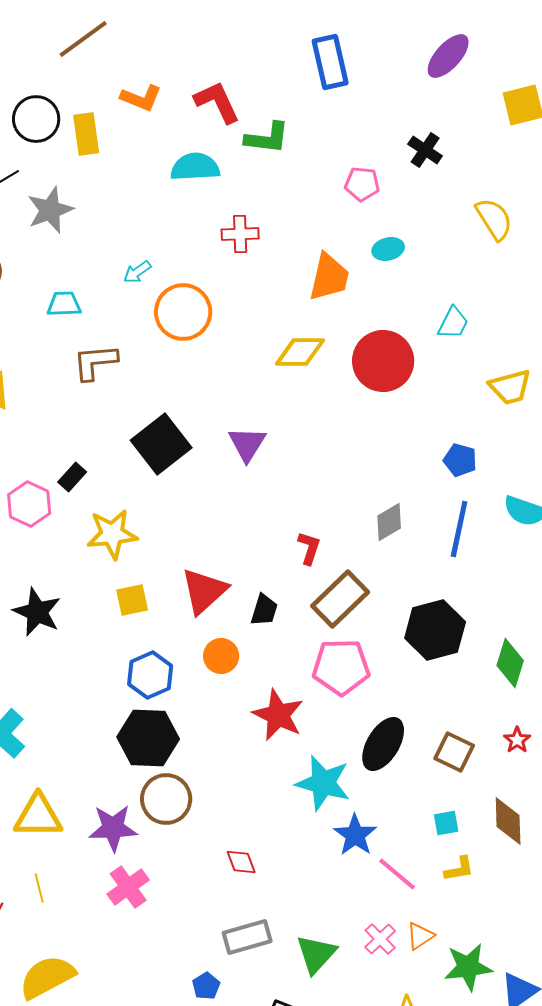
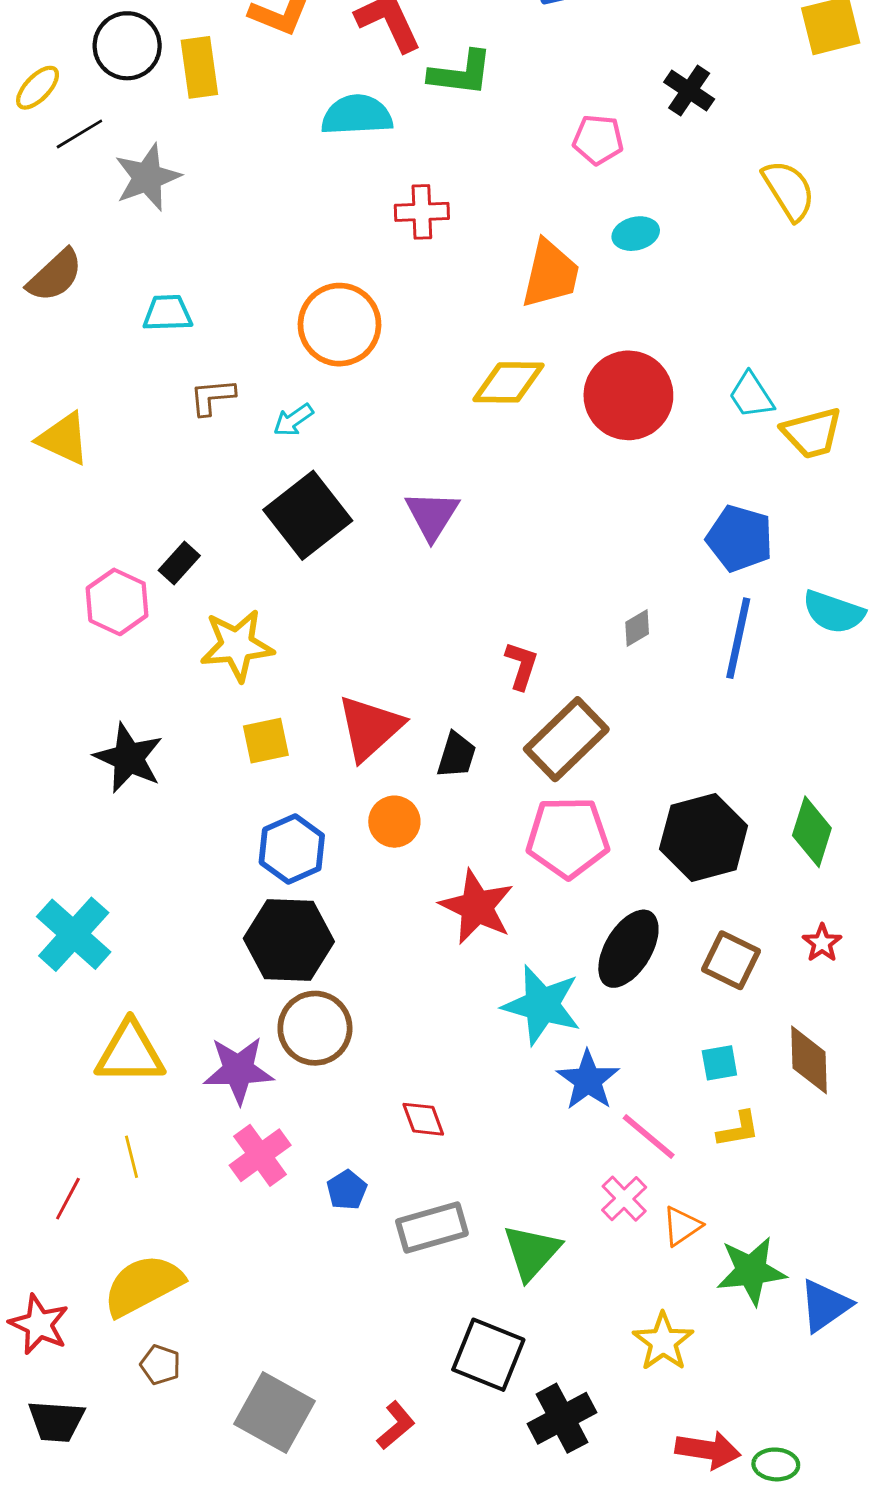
cyan arrow: (137, 272) -> (293, 420), moved
cyan trapezoid: (453, 323) -> (751, 395), moved, turned 120
brown L-shape: (95, 362) -> (212, 397), size x0.7
blue pentagon: (460, 460) -> (740, 538), size x1.4
gray diamond: (389, 522) -> (637, 628), size x0.7
black hexagon: (435, 630) -> (704, 837), moved
pink cross: (380, 939) -> (624, 1199), moved
blue pentagon: (206, 986) -> (347, 1190), moved

